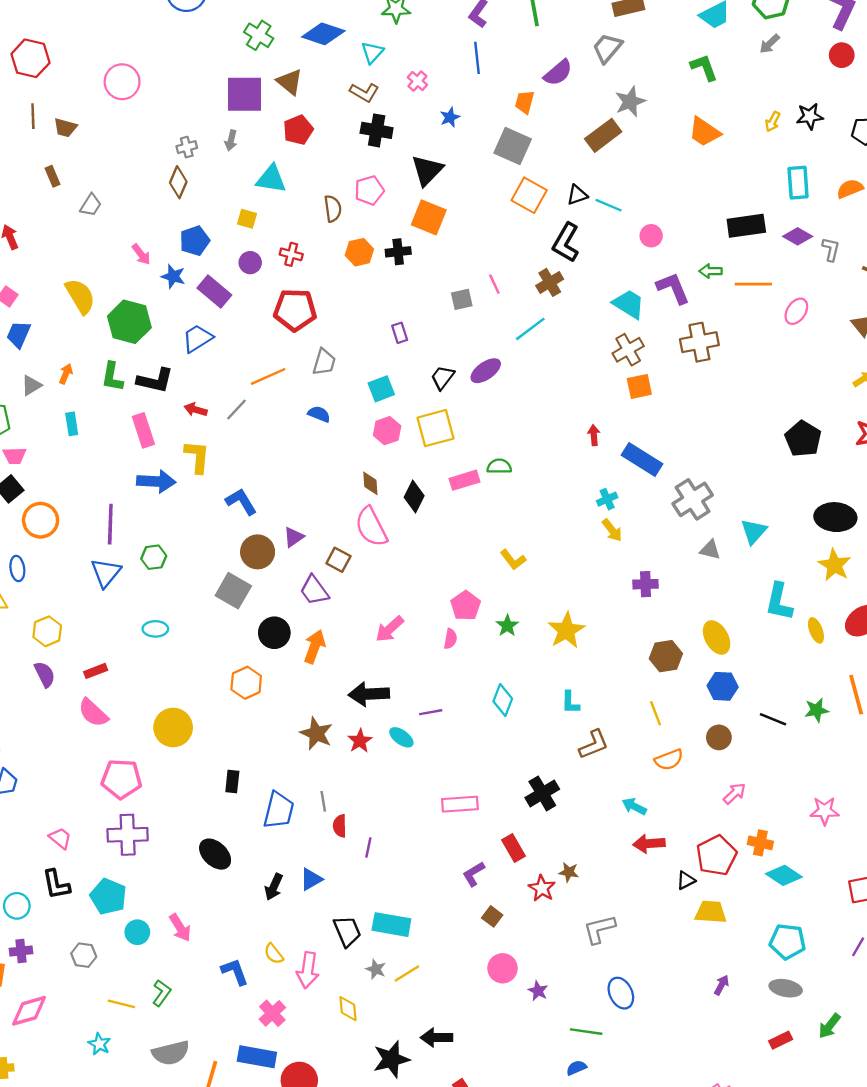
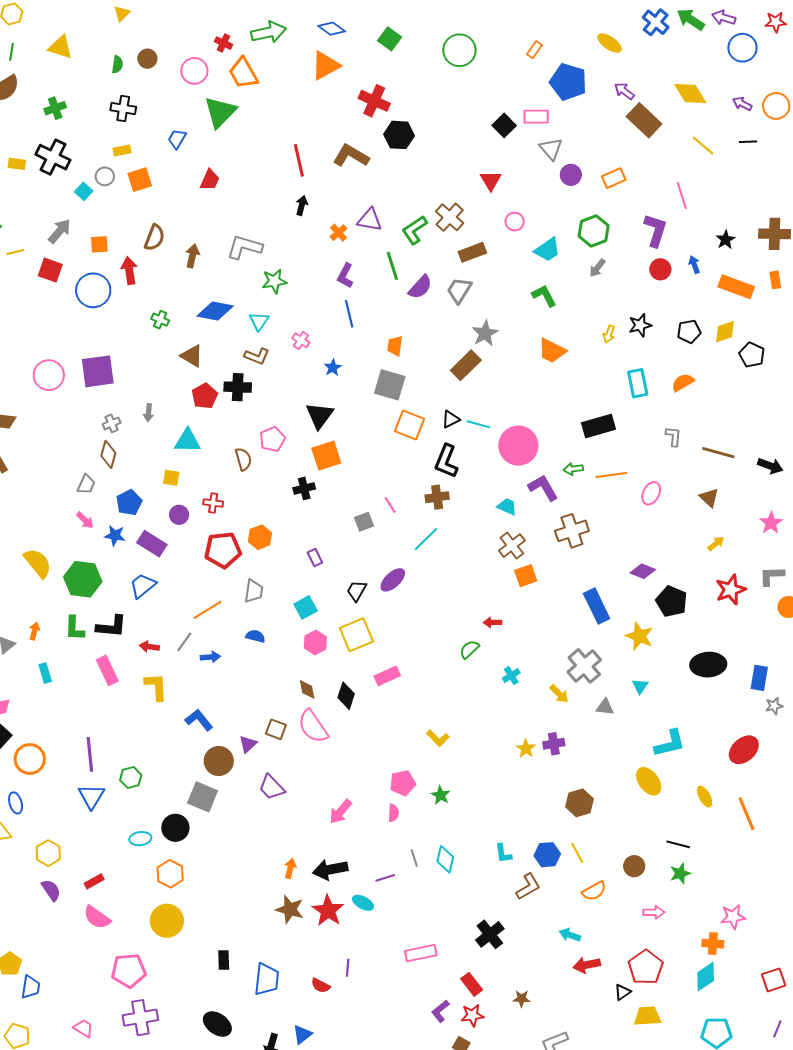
green cross: (259, 35) -> (160, 320), size x0.7
purple semicircle: (558, 73) -> (420, 287), moved
purple square: (245, 94) -> (98, 371), moved
black cross: (377, 130) -> (238, 387), moved
gray trapezoid: (91, 205) -> (86, 484), moved
orange square: (429, 217) -> (326, 456), turned -32
pink circle: (651, 236) -> (518, 446), size x2.0
purple diamond: (798, 236) -> (643, 571), moved
orange hexagon: (359, 252) -> (260, 537), moved
brown cross: (550, 282) -> (437, 497), turned 30
cyan trapezoid: (629, 304) -> (507, 507), size x0.7
red arrow: (594, 435) -> (492, 622), turned -78
blue rectangle: (642, 459) -> (597, 606), moved, turned 40
green semicircle: (499, 466) -> (469, 649), moved, turned -35
blue arrow: (156, 481) -> (210, 657), moved, size x0.6
yellow arrow: (612, 530) -> (559, 694), moved
cyan triangle: (754, 531) -> (640, 686), size x0.7
brown square: (338, 560) -> (276, 729), moved
yellow star: (835, 565) -> (639, 636), moved
cyan L-shape: (779, 602) -> (670, 743), turned -108
pink pentagon: (466, 606) -> (403, 783), turned 30
yellow star: (566, 630) -> (526, 749), moved, size x0.6
yellow ellipse: (816, 630) -> (705, 797), moved
black circle: (274, 633) -> (175, 828), moved
yellow ellipse: (717, 637) -> (649, 781), moved
orange arrow: (315, 647) -> (290, 868), moved, size x0.7
orange hexagon: (246, 683) -> (170, 874), moved
blue hexagon: (723, 686) -> (547, 855), moved
green star: (816, 710) -> (680, 873), moved
red star: (360, 741) -> (328, 911), size x1.5
pink arrow: (734, 793) -> (654, 912), turned 50
gray line: (323, 801) -> (414, 858), moved
red semicircle: (340, 826) -> (321, 986), turned -54
orange cross: (760, 843) -> (713, 944), moved
purple line: (368, 847) -> (348, 968), moved
cyan diamond: (784, 875) -> (706, 977), turned -60
red star: (542, 888) -> (472, 1015), moved, turned -30

